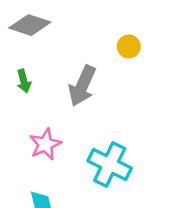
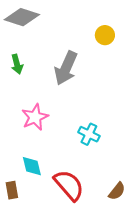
cyan cross: (110, 164) -> (89, 134), size x0.6

